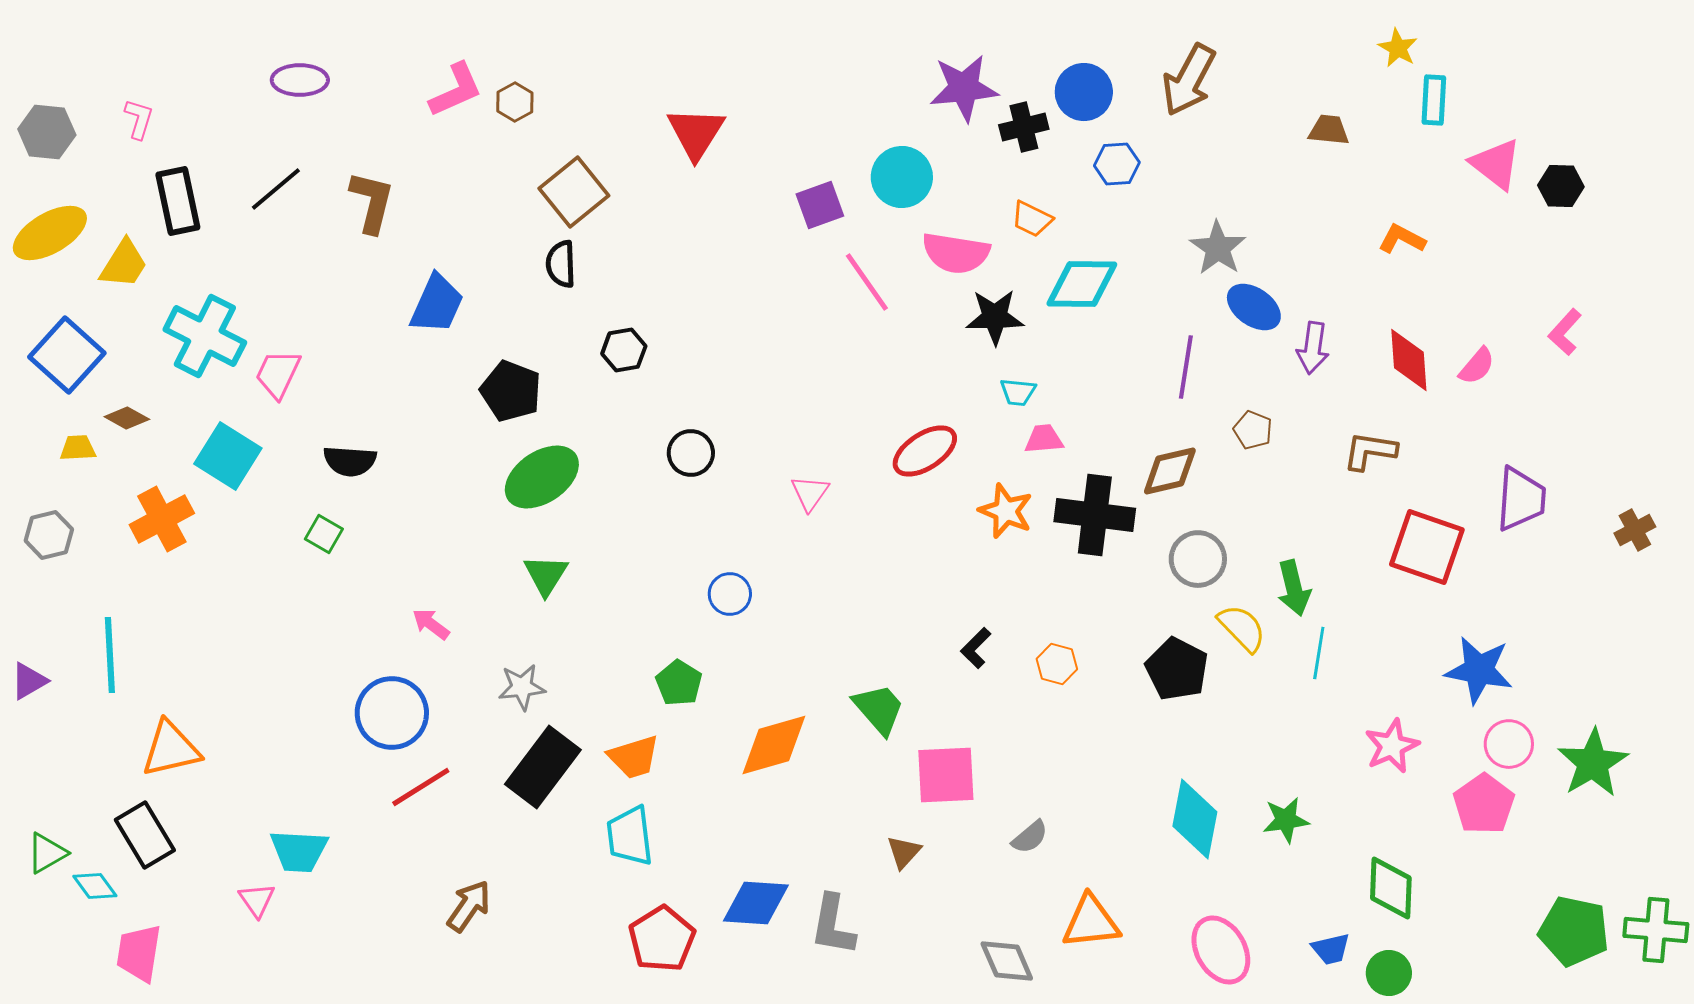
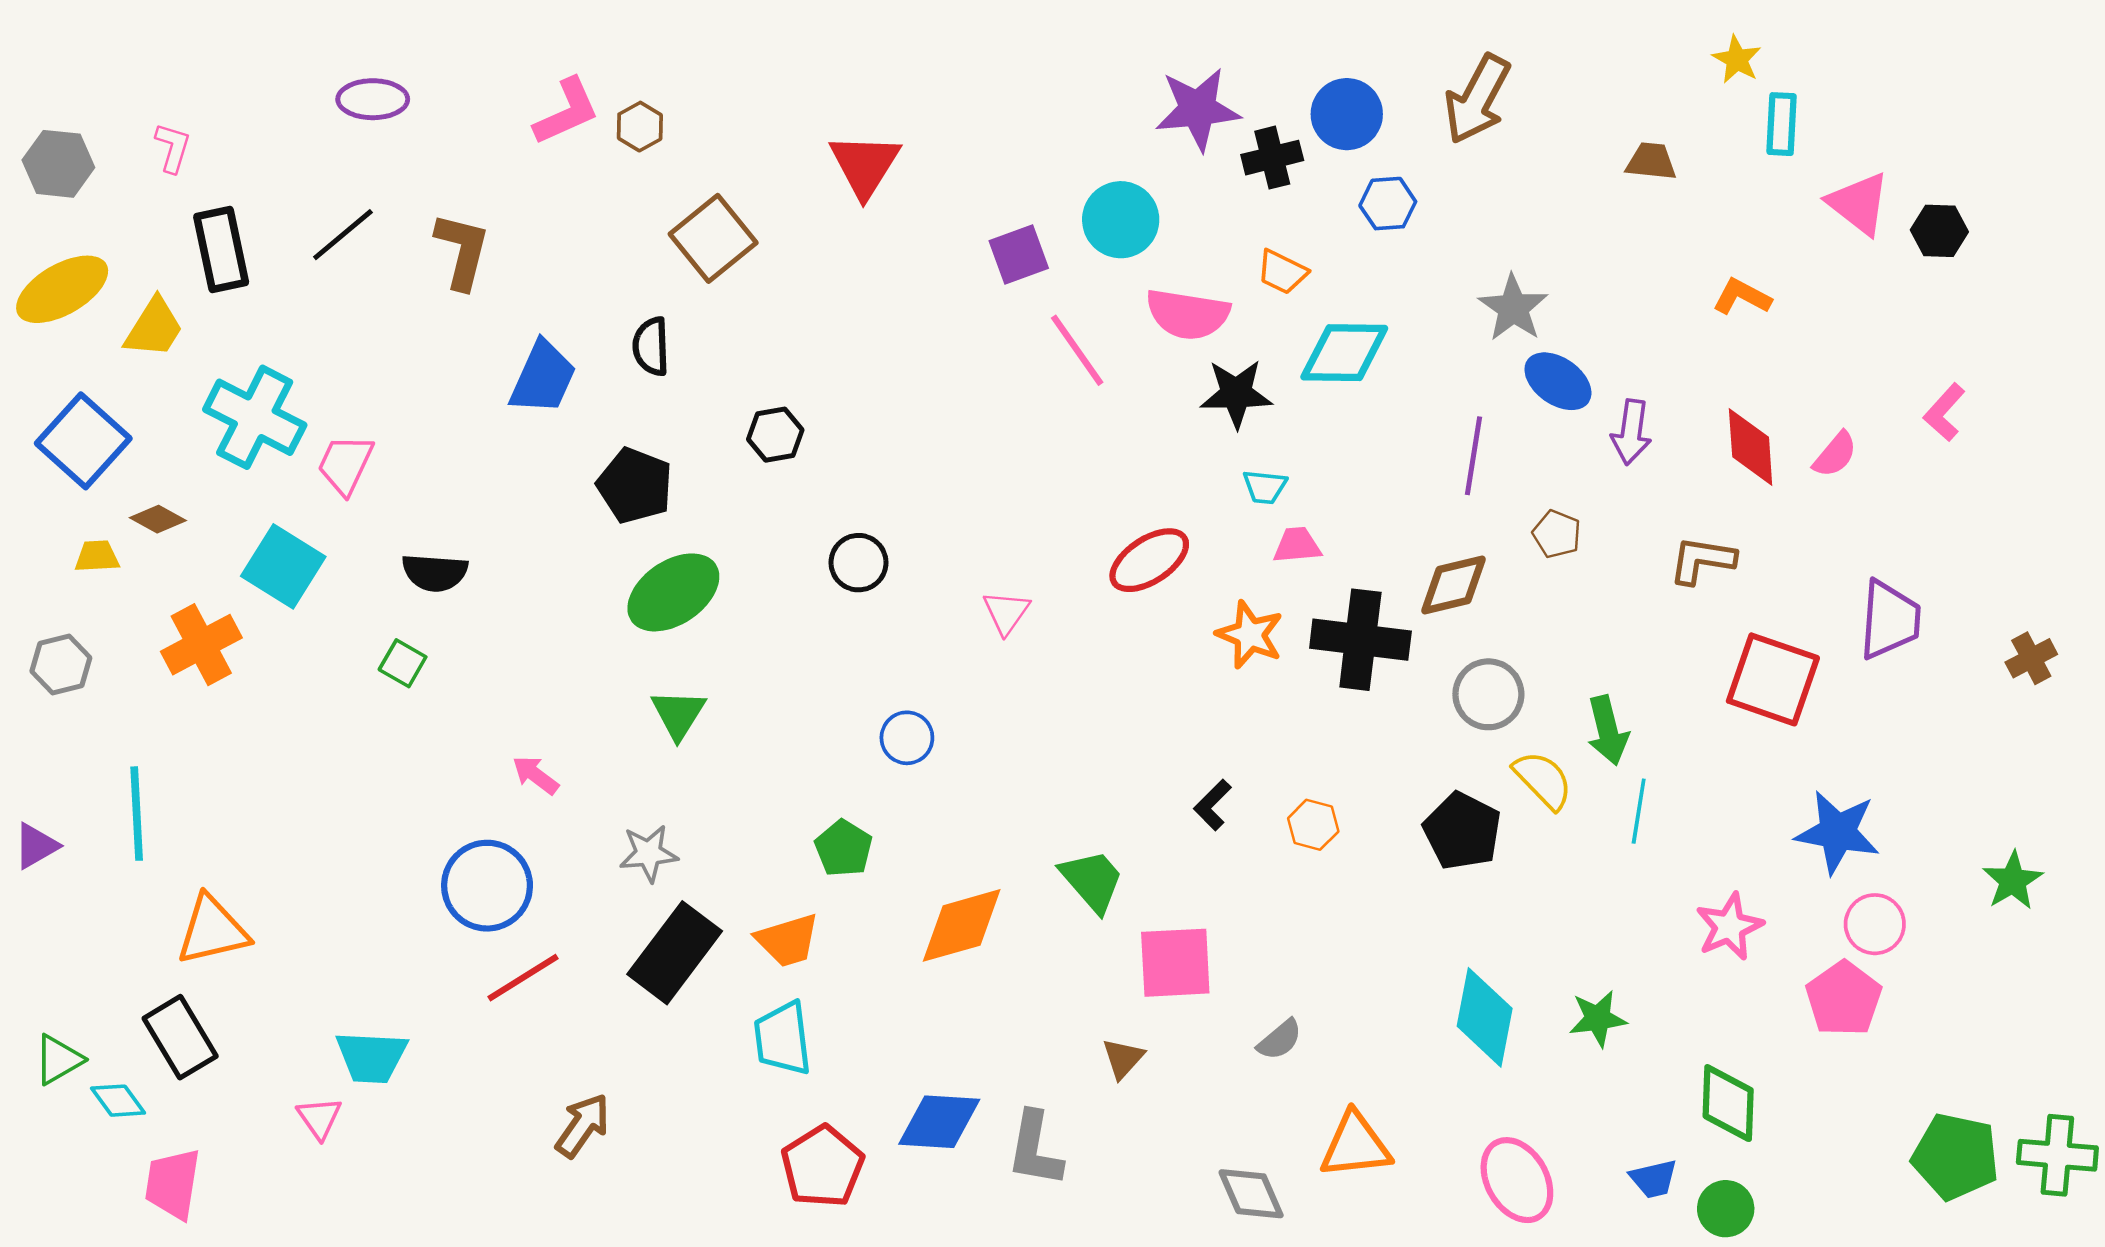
black semicircle: (561, 264) -> (651, 346), moved
green star: (1593, 763) -> (2013, 881), moved, size x0.7

